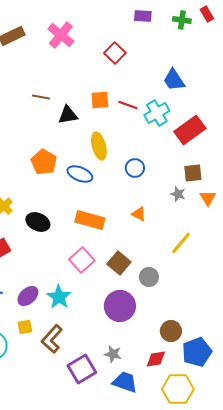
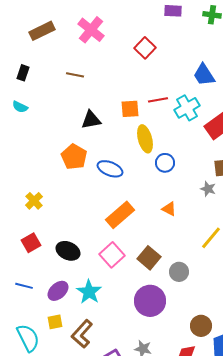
brown line: (41, 97) -> (75, 75), moved
orange square: (100, 100) -> (130, 109), moved
red line: (128, 105) -> (158, 100), turned -30
black triangle: (68, 115) -> (91, 120), moved
yellow ellipse: (99, 146) -> (145, 139), moved
orange rectangle: (90, 220) -> (120, 215), turned -56
black ellipse: (38, 222) -> (68, 251), moved

